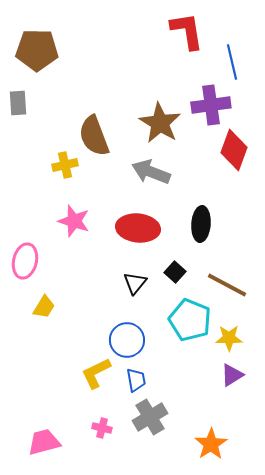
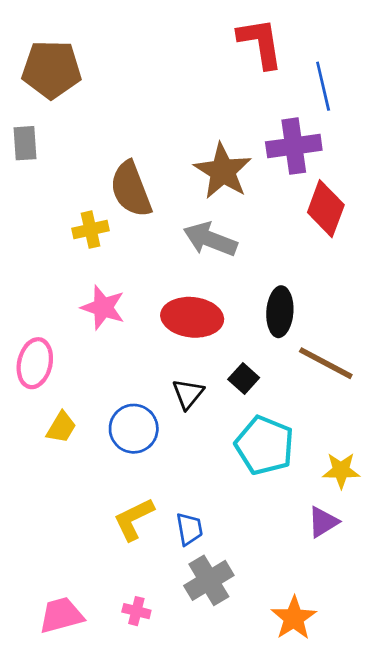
brown line: (227, 285) -> (326, 363), moved
yellow star: (229, 338) -> (341, 470), moved
blue circle: (127, 340) -> (134, 429), moved
pink cross: (102, 428) -> (136, 611), moved

